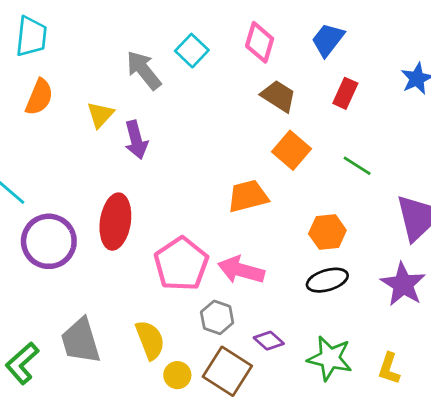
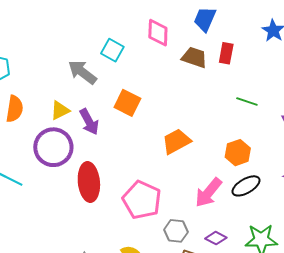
brown trapezoid: (278, 96) -> (194, 57), moved
yellow triangle: (100, 115) -> (60, 110), turned 35
orange square: (292, 150) -> (127, 103), moved
purple circle: (49, 241) -> (53, 147), moved
pink arrow: (241, 270) -> (208, 193), moved, turned -52

